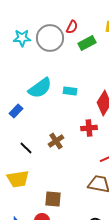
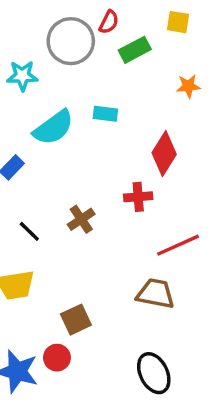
cyan star: (22, 38) -> (22, 76), moved
cyan rectangle: (70, 91) -> (105, 114), moved
brown square: (53, 199) -> (76, 320), turned -30

